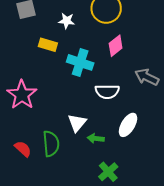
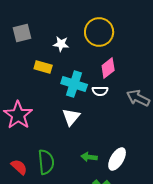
white semicircle: (107, 92) -> (100, 91), moved, size x0.7
white triangle: (77, 123) -> (71, 117), moved
white ellipse: (128, 125) -> (117, 159), moved

